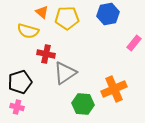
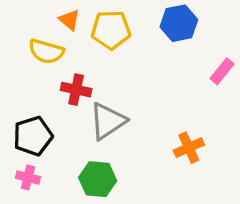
orange cross: (114, 89) -> (189, 148), size x0.7
green hexagon: (83, 104) -> (98, 179), moved

